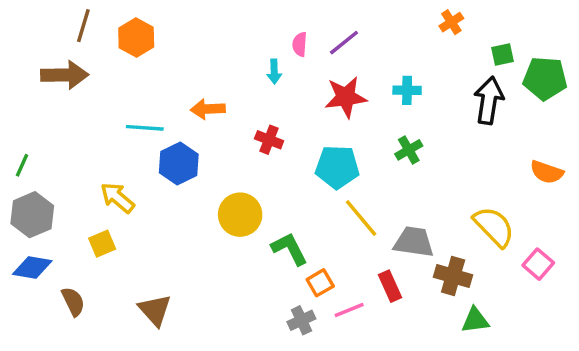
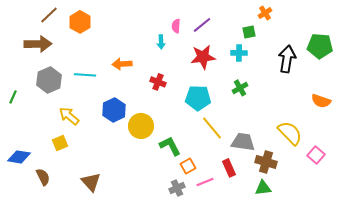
brown line: (83, 26) -> (49, 15), turned 30
green square: (502, 55) -> (249, 32), moved
blue hexagon: (179, 164) -> (114, 110), moved
gray hexagon: (32, 215) -> (49, 80), moved
green triangle: (475, 320) -> (263, 188), moved

